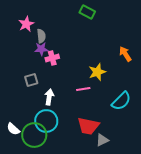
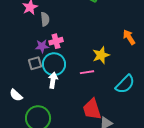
purple star: (41, 49) -> (42, 46), moved
cyan circle: (46, 121) -> (54, 64), moved
red trapezoid: (88, 126) -> (92, 109), turned 60
white semicircle: (13, 129) -> (16, 95), moved

